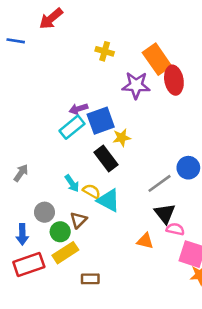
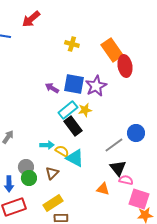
purple star: (136, 85) -> (96, 86), moved, turned -30
purple arrow: (78, 109) -> (52, 88), turned 48
blue square: (101, 121) -> (74, 84), moved, turned 30
cyan rectangle: (72, 127) -> (68, 110), moved
cyan arrow: (72, 183) -> (47, 145), turned -56
green circle: (60, 232) -> (29, 178), moved
yellow rectangle: (65, 253) -> (53, 203), moved

